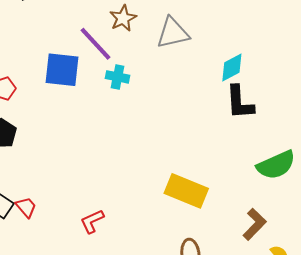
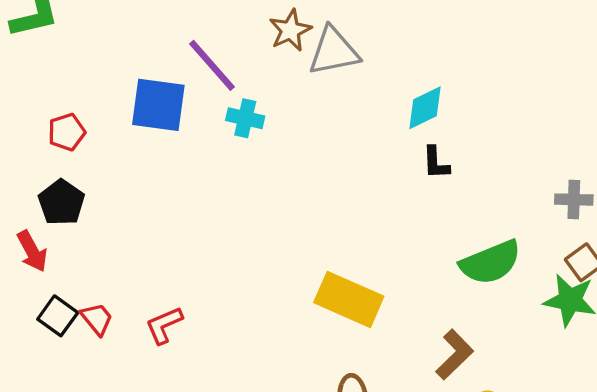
brown star: (123, 18) -> (290, 30), moved
black L-shape: (240, 102) -> (436, 163), size x0.6
red L-shape: (92, 221) -> (164, 325), moved

